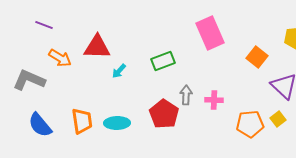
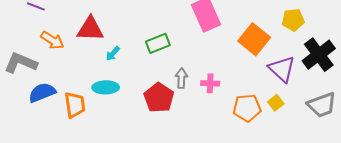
orange square: (257, 57) -> (254, 39), size x1.4
cyan ellipse: (117, 123) -> (106, 87), moved
blue semicircle: (40, 125) -> (42, 93), moved, turned 108

